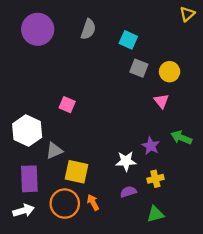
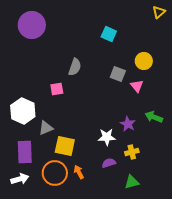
gray semicircle: (88, 29) -> (75, 67), moved
gray square: (139, 68) -> (118, 74), moved
pink square: (67, 105) -> (57, 89), turned -32

